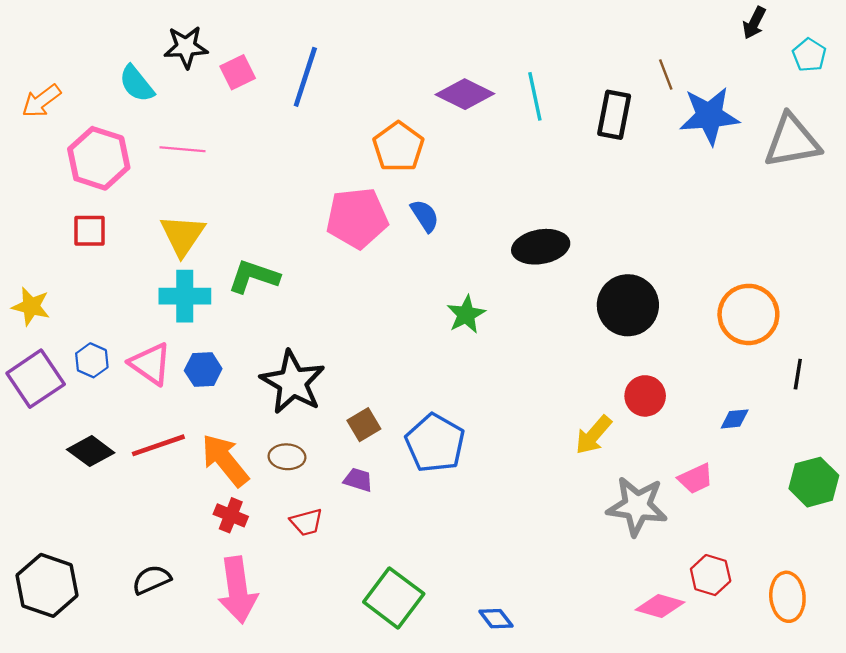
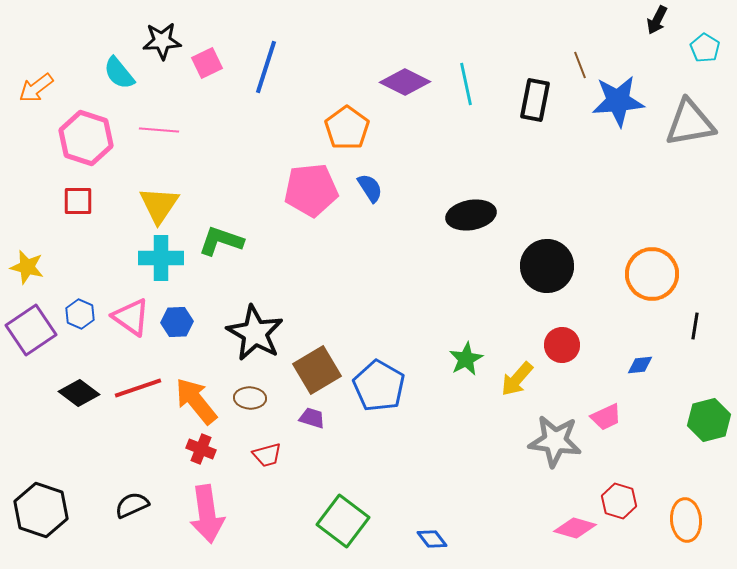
green star: (466, 314) -> (466, 359), moved
brown square: (364, 425) -> (317, 370), size x1.6

